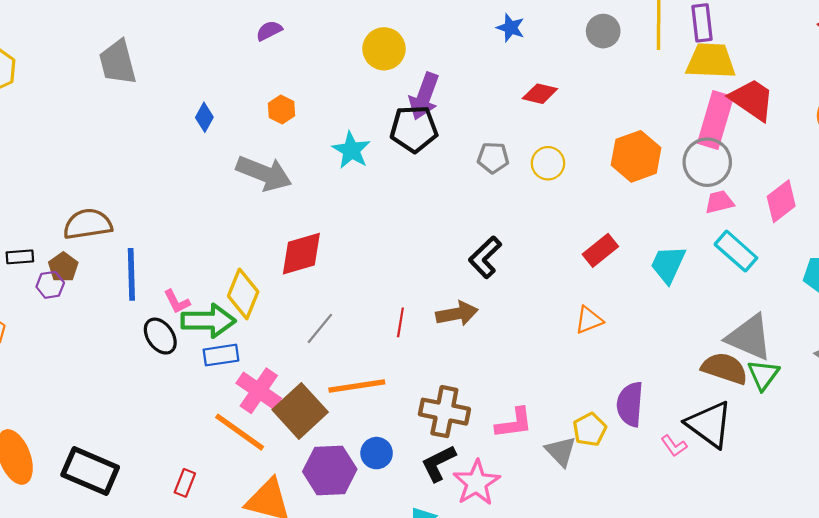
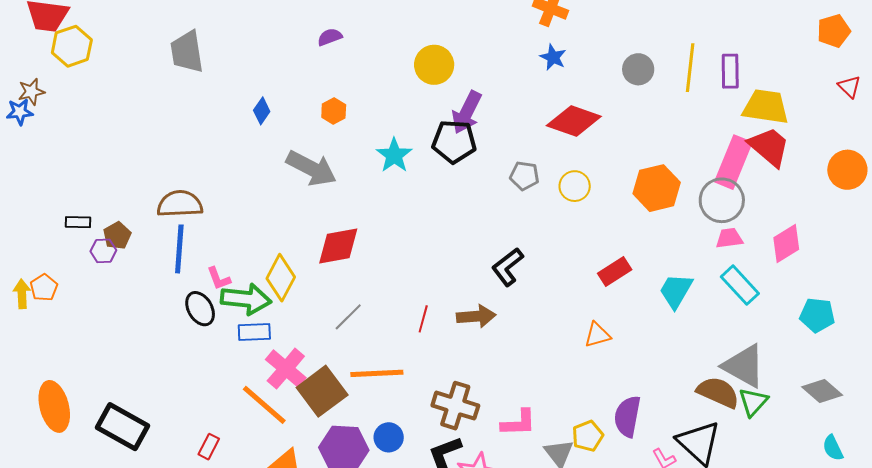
yellow trapezoid: (711, 61) -> (766, 107), moved
red diamond: (540, 94) -> (574, 121), size x1.6
brown semicircle: (88, 224) -> (180, 204), moved

